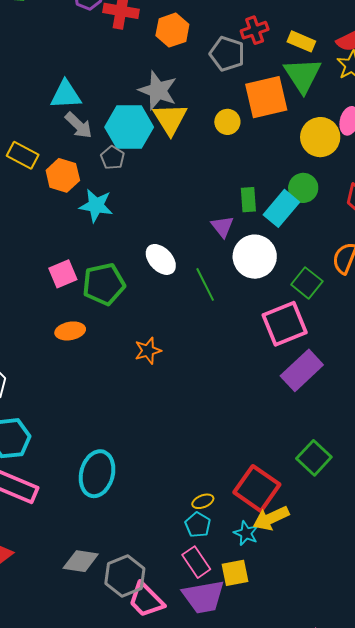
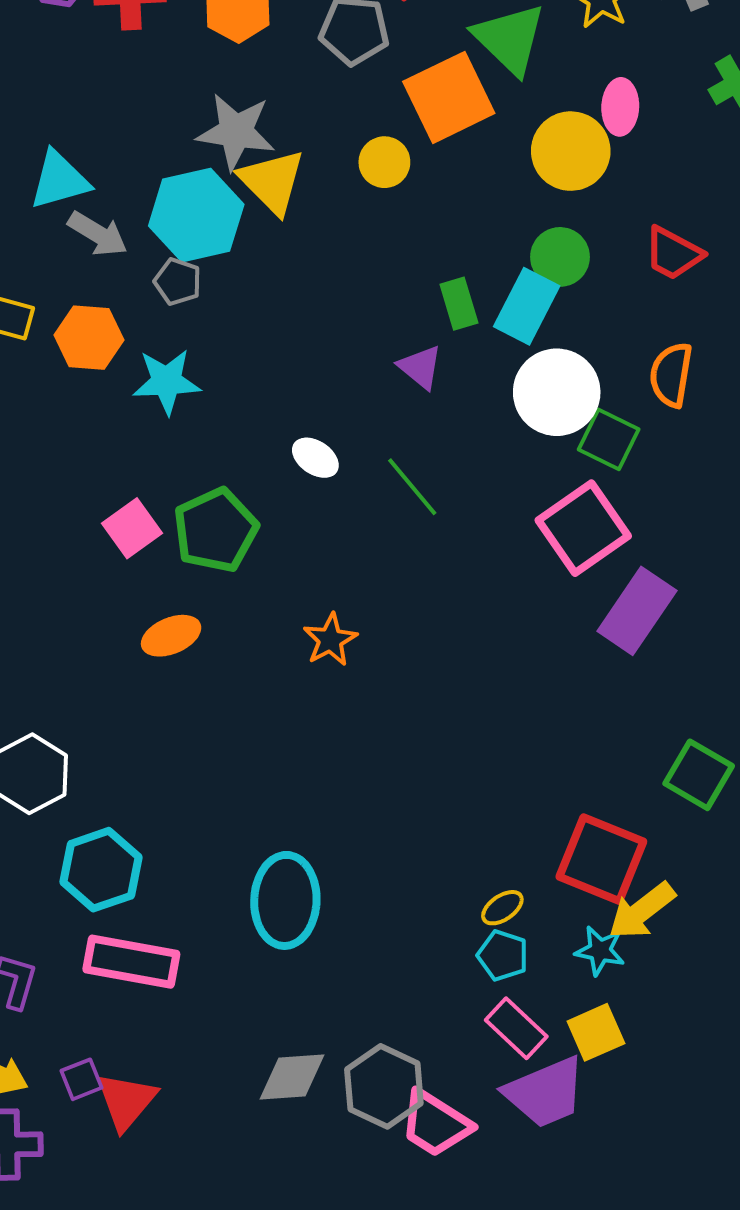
white circle: (255, 257) -> (557, 392), moved
white ellipse: (161, 259) -> (315, 458), size x0.7

